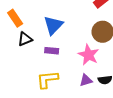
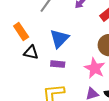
black triangle: (25, 39) -> (31, 52), turned 35

